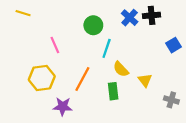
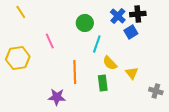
yellow line: (23, 13) -> (21, 12), turned 40
blue square: (174, 45) -> (131, 32), moved
yellow hexagon: (42, 78) -> (18, 58), moved
orange line: (82, 79) -> (75, 72), turned -30

